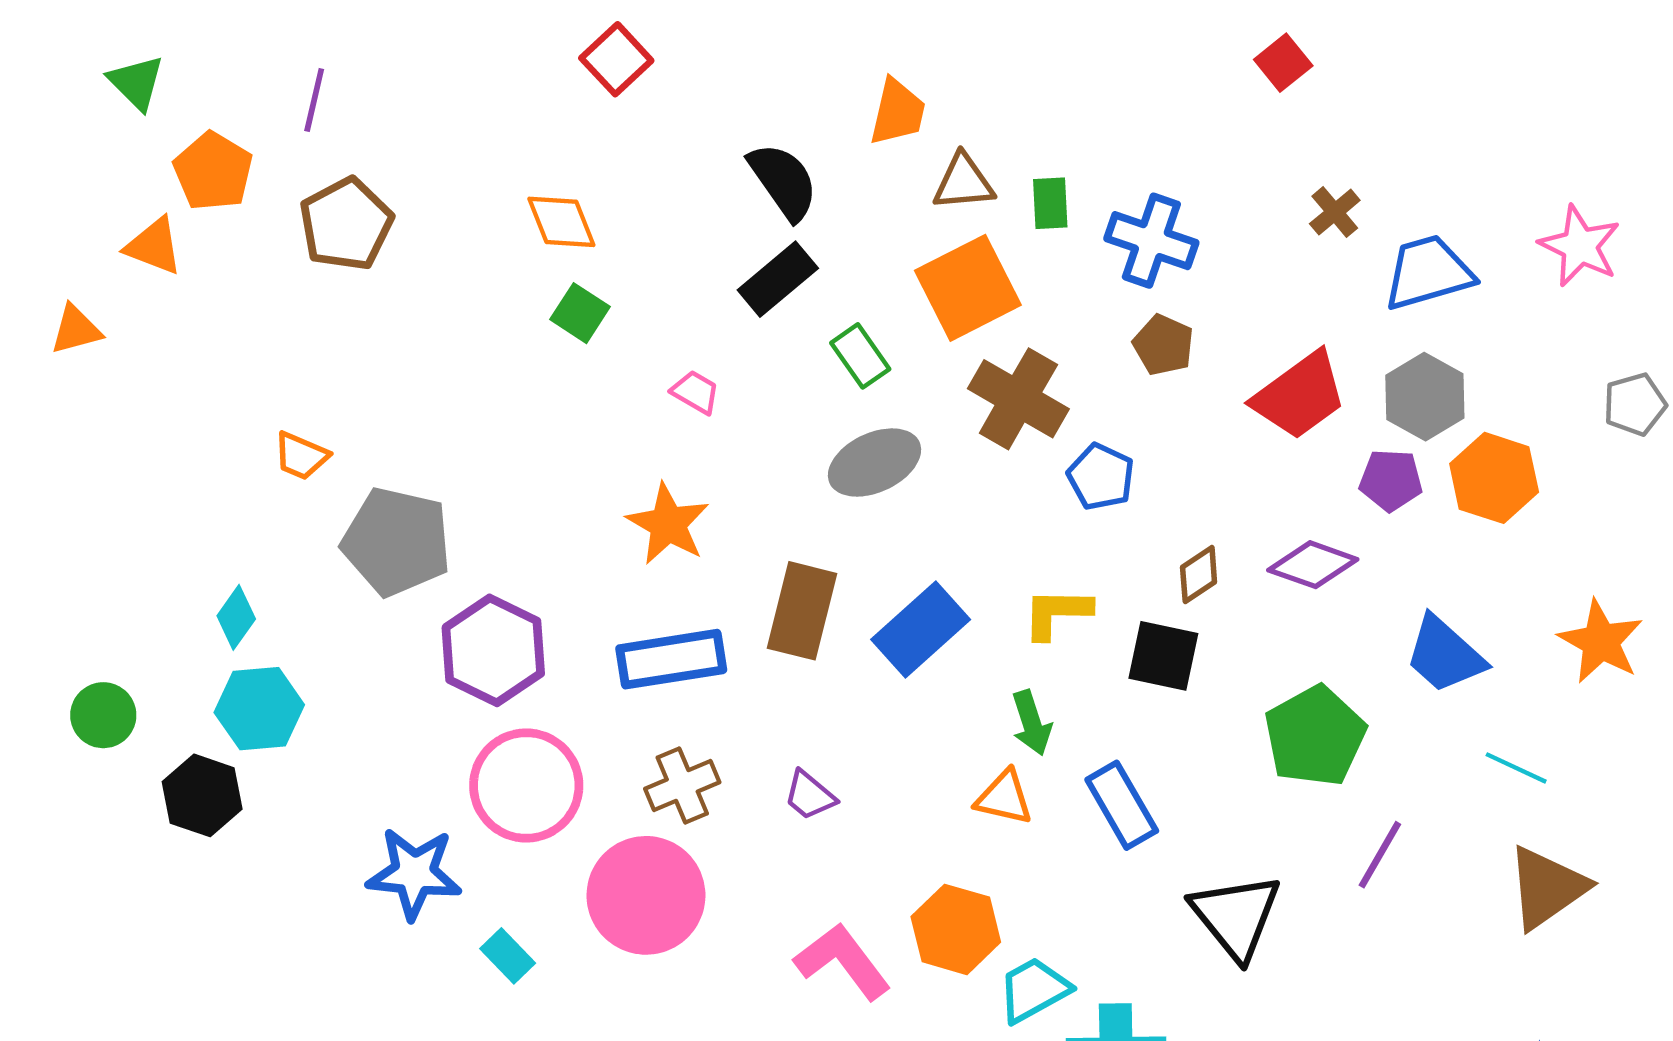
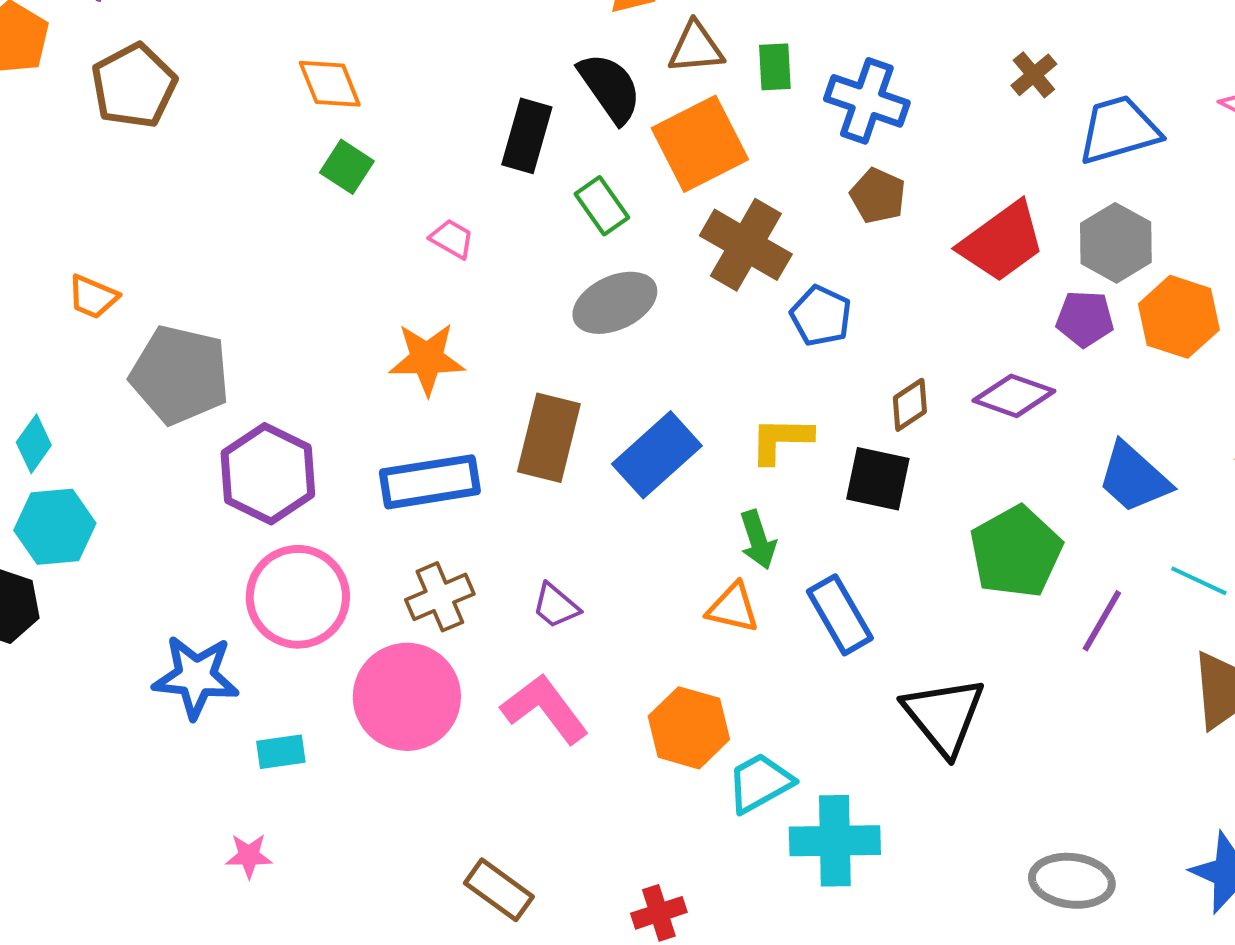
black semicircle: (783, 181) -> (610, 88), moved
black rectangle: (778, 279) -> (527, 136), turned -34
orange star: (668, 524) -> (427, 359), turned -30
purple line: (1380, 855) -> (1102, 621), moved
cyan rectangle: (508, 956) -> (281, 752), turned -54
pink L-shape: (843, 961) -> (545, 709), moved

